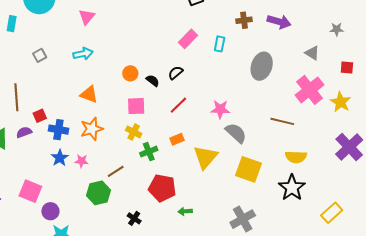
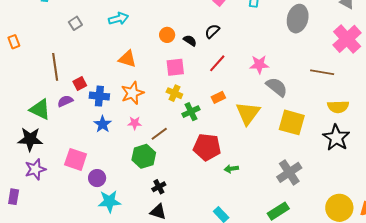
pink star: (82, 161) -> (135, 123), moved
black cross: (134, 218) -> (159, 187), moved, turned 32

